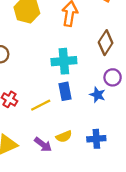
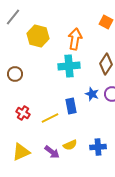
cyan cross: (64, 61) -> (69, 66), moved
blue star: (98, 95) -> (92, 94), moved

